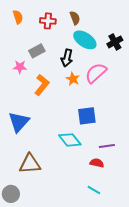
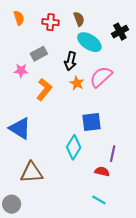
black cross: (115, 42) -> (120, 32), moved
blue triangle: (19, 122) -> (20, 128), turned -40
cyan diamond: (70, 140) -> (74, 147), turned 70
purple line: (107, 146) -> (113, 154), turned -70

